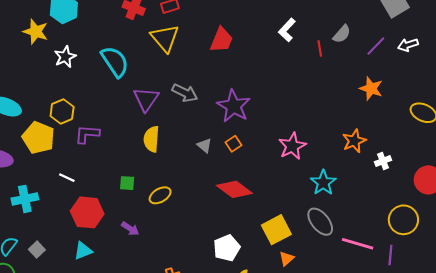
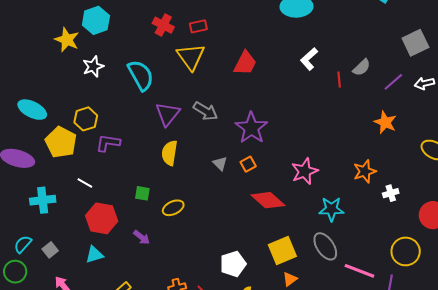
cyan star: (323, 183) -> (331, 209), turned 30
red diamond: (234, 189) -> (268, 200), moved

